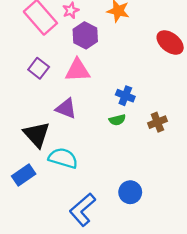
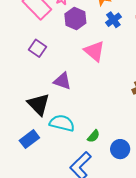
pink triangle: (78, 70) -> (94, 51), moved, turned 45
blue cross: (125, 96) -> (113, 20), moved, turned 35
green semicircle: (117, 120) -> (94, 136), moved, turned -32

